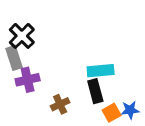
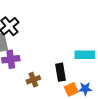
cyan rectangle: (101, 71) -> (85, 55), moved

